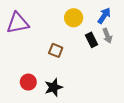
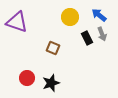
blue arrow: (104, 16) -> (99, 15), turned -84
purple triangle: (18, 23) -> (17, 22), turned 30

